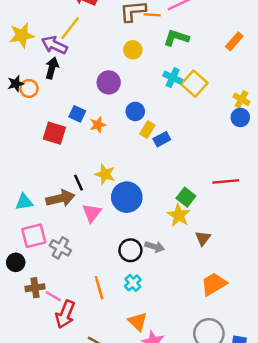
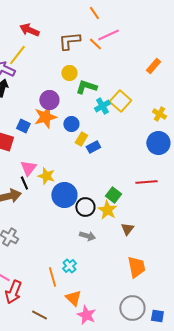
orange line: (152, 15) -> (95, 44), moved, turned 40
green L-shape: (176, 38) -> (86, 87), moved
cyan cross: (173, 78) -> (102, 106), moved, turned 35
blue circle: (240, 117) -> (158, 143), moved, size x1.5
orange star: (98, 125) -> (45, 117), moved, size x1.6
pink triangle: (92, 213) -> (28, 168), moved
black circle: (130, 250) -> (85, 207), moved
orange trapezoid: (214, 284) -> (136, 267), turned 110
orange line: (99, 288) -> (52, 277), moved

